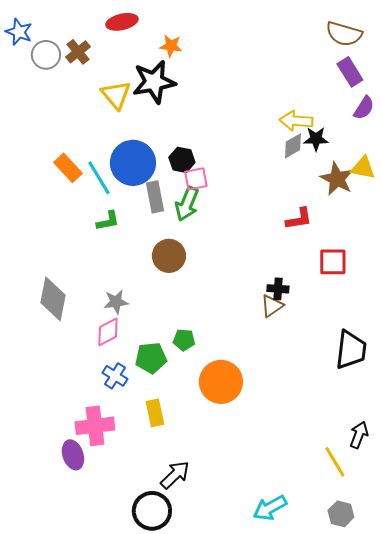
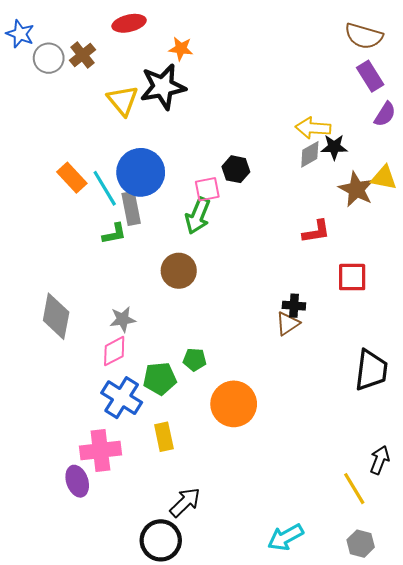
black hexagon: (182, 160) -> (236, 169), moved
gray rectangle: (155, 197) -> (131, 208), moved
blue cross: (115, 376) -> (122, 398), size x1.5

